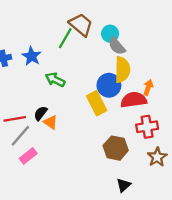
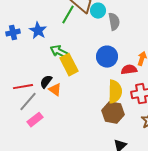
cyan circle: (110, 34) -> (98, 11), moved
gray semicircle: (117, 46) -> (114, 22), turned -150
yellow semicircle: (122, 70) -> (115, 92), moved
red semicircle: (134, 100) -> (129, 70), size x0.7
yellow rectangle: (97, 103) -> (69, 65), moved

